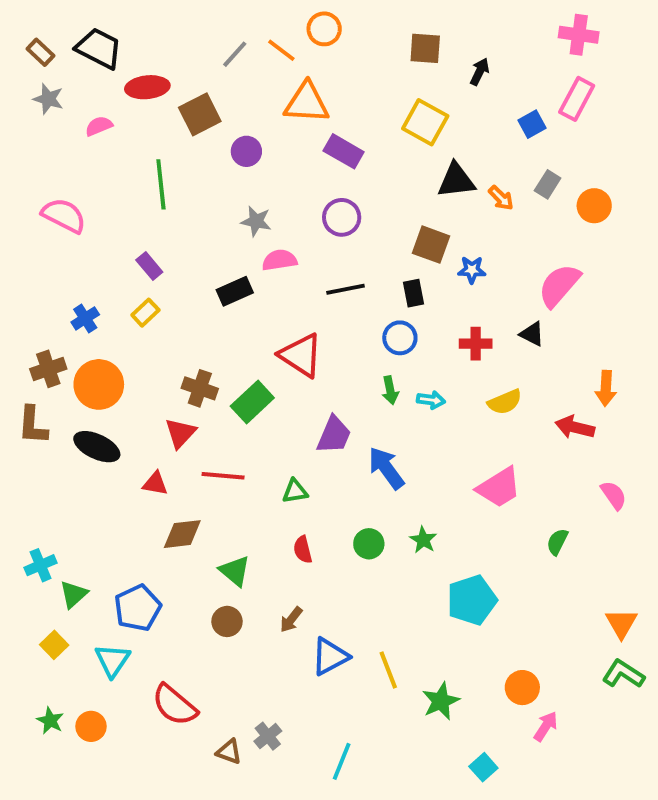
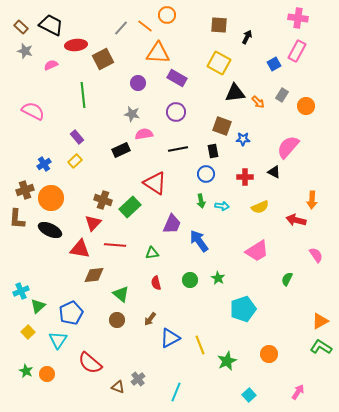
purple circle: (246, 151) -> (138, 83), moved
red triangle: (155, 484) -> (80, 249), size x1.5
orange triangle: (621, 623) -> (320, 321), turned 30
pink arrow: (546, 726) -> (298, 392), moved

